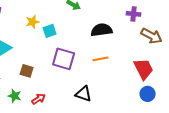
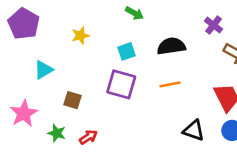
purple cross: (134, 14) -> (213, 25), turned 32
cyan square: (50, 31) -> (127, 51), moved
black triangle: (84, 94) -> (194, 130), moved

